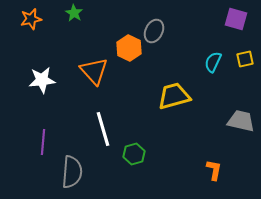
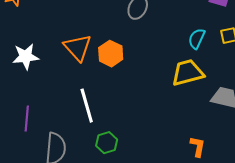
orange hexagon: (129, 48) -> (111, 54), moved
yellow trapezoid: (174, 96) -> (188, 73), moved
green hexagon: (134, 154) -> (107, 143), moved

